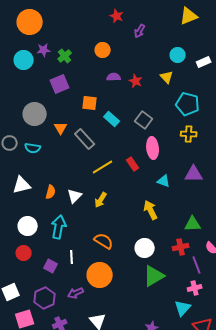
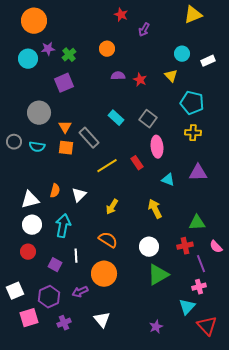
orange square: (90, 103) -> (66, 148), moved
white triangle: (22, 185) -> (30, 200), moved
yellow arrow: (101, 200) -> (112, 207), moved

